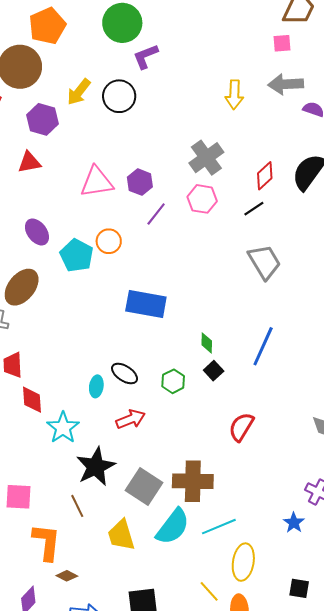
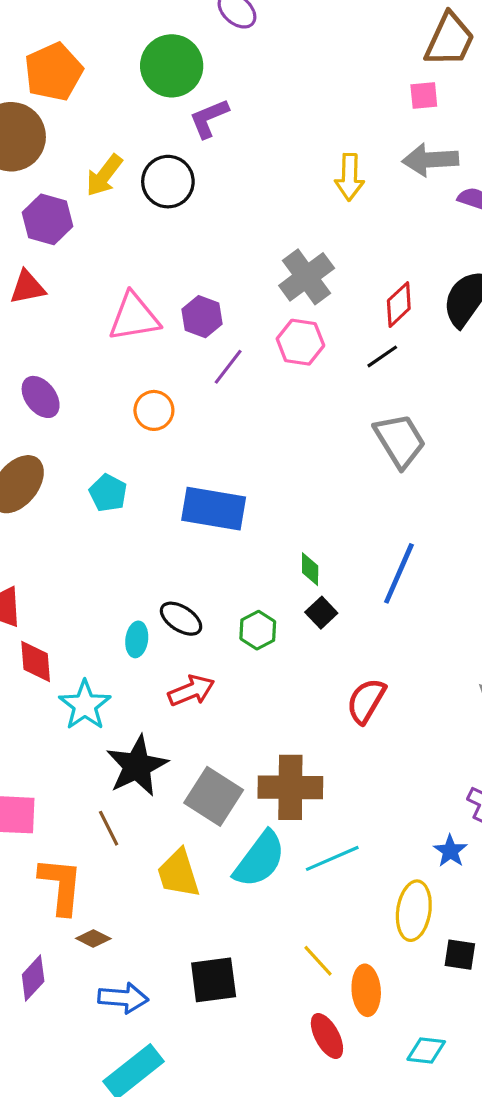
cyan pentagon: (77, 255) -> (108, 493), moved, size x0.7
yellow ellipse: (243, 562) -> (414, 911), moved

